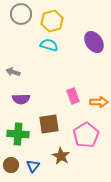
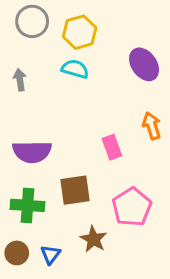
gray arrow: (13, 72) -> (20, 80), moved, turned 64
purple semicircle: (21, 99) -> (32, 152), size x1.4
orange arrow: (99, 102) -> (152, 126), moved, turned -108

